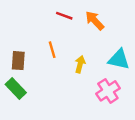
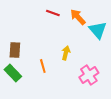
orange line: (52, 50) -> (43, 66), moved
cyan triangle: (119, 59) -> (98, 30), moved, turned 36

